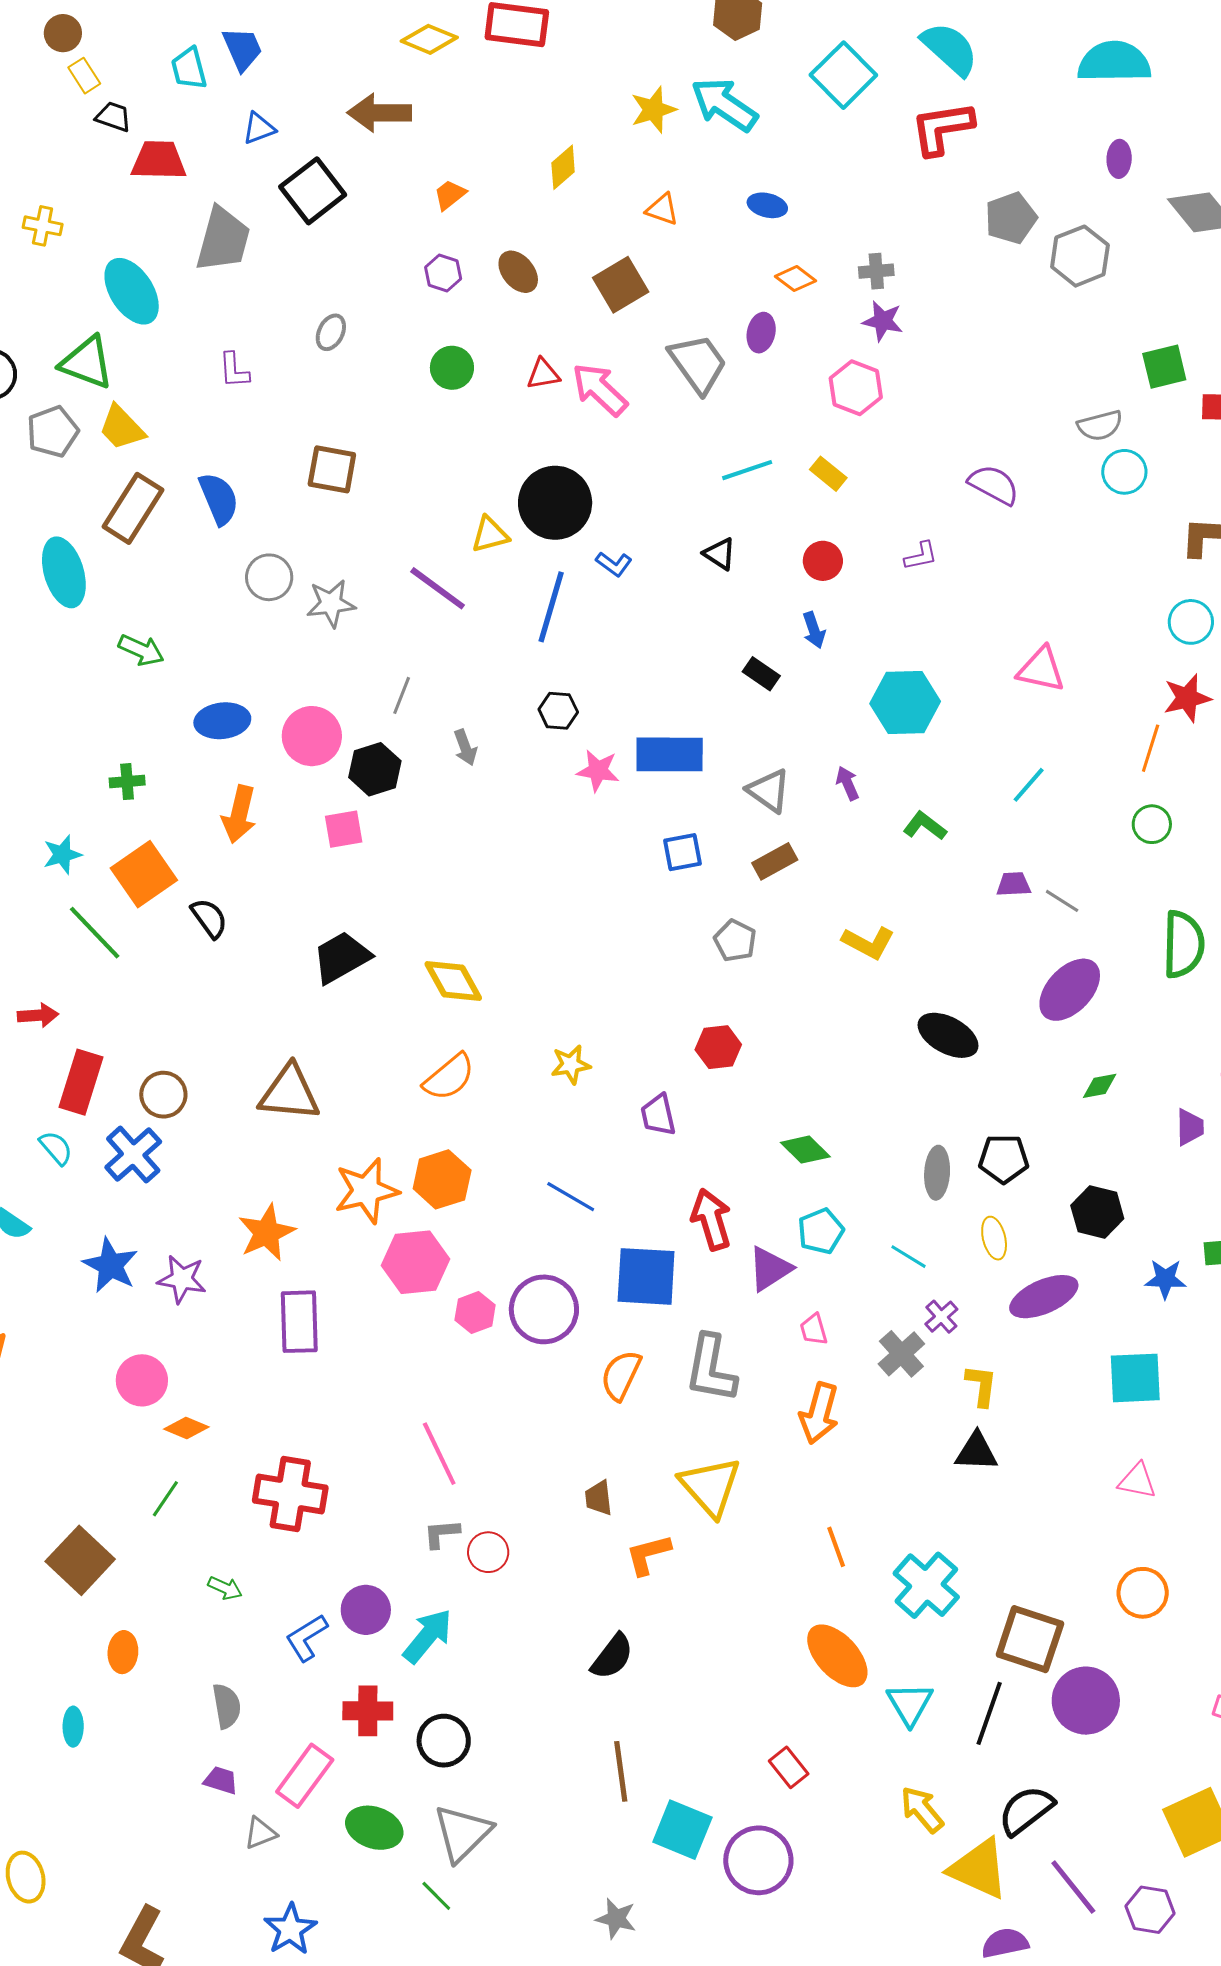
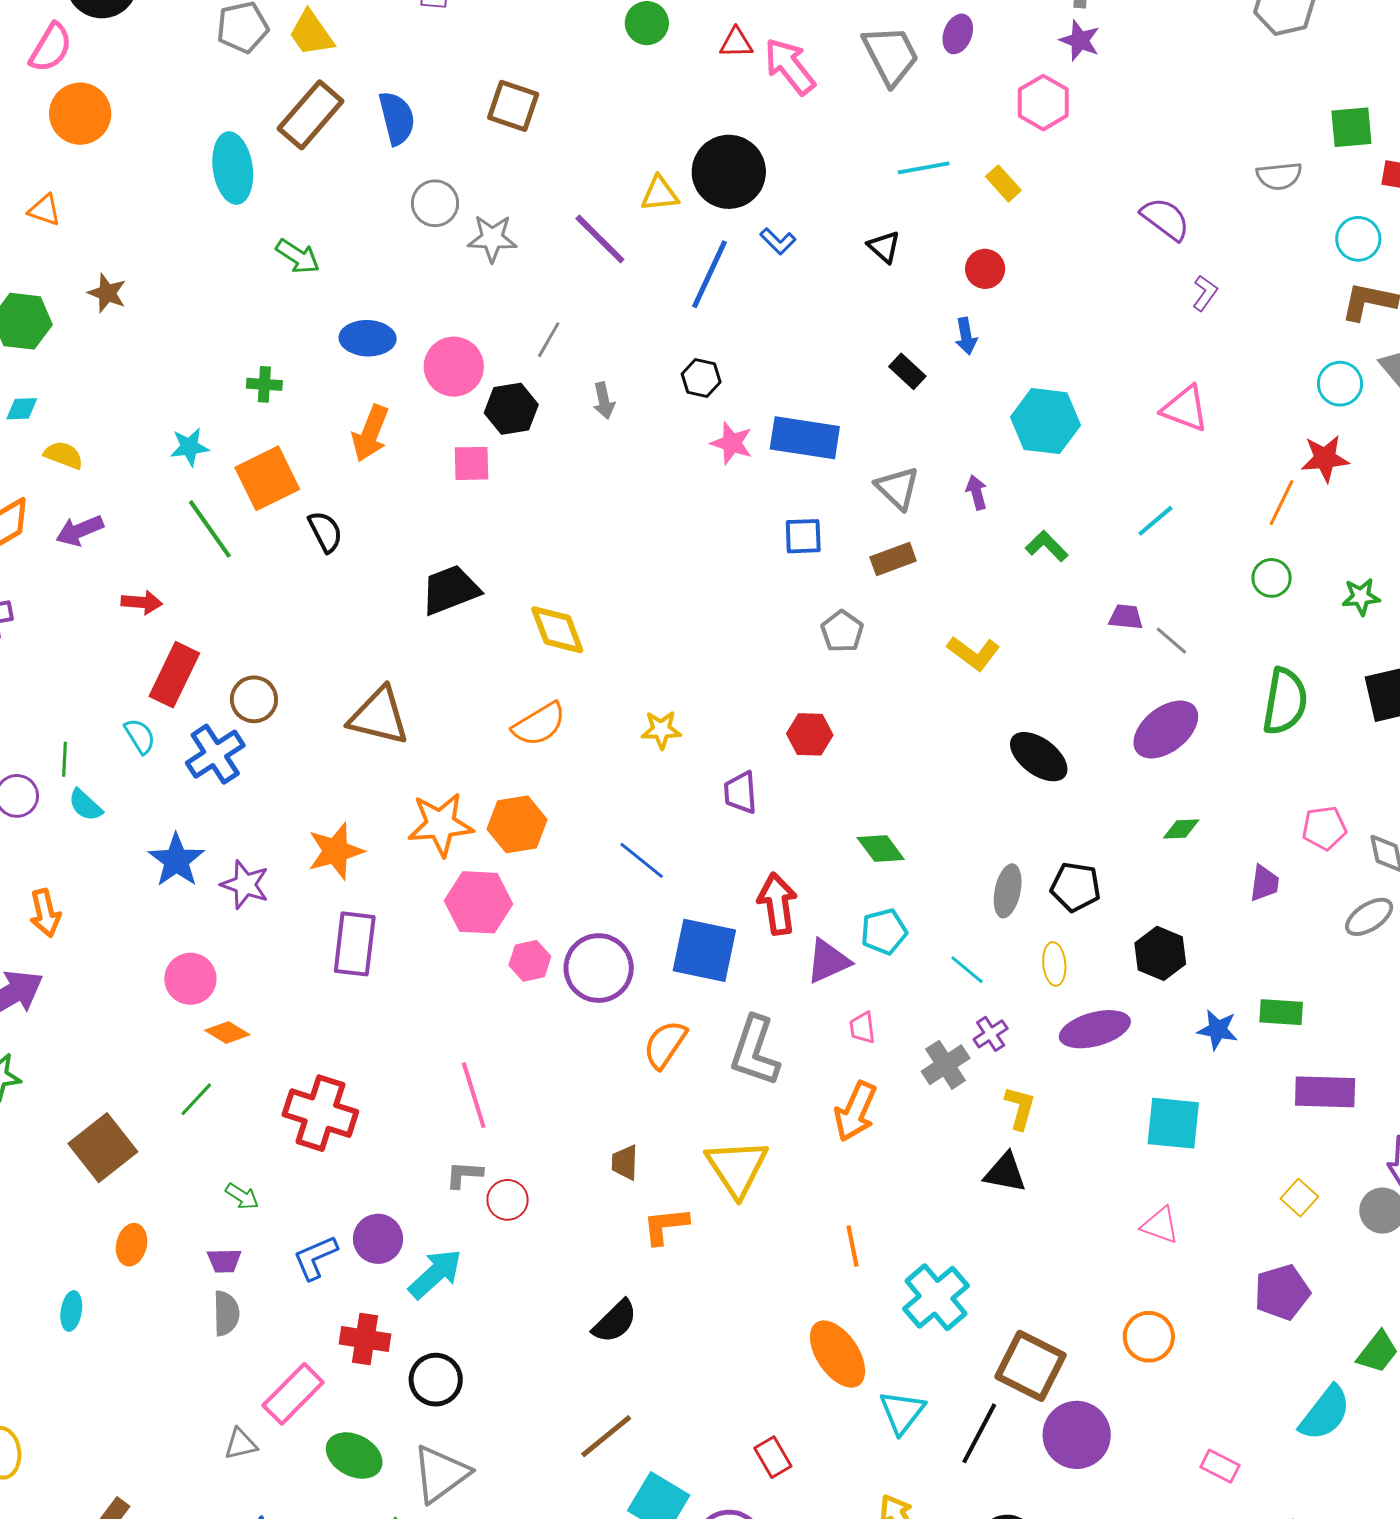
cyan circle: (1124, 472) -> (1358, 239), moved
purple L-shape: (921, 556) -> (1205, 293), moved, turned -51
brown line: (621, 1771) -> (606, 1436), turned 50
purple trapezoid: (221, 1780) -> (224, 1261), moved, turned 153

